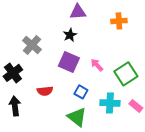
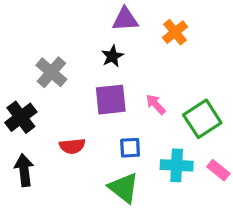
orange cross: (119, 21) -> (175, 32), moved, turned -35
purple square: (69, 62) -> (111, 100), turned -30
blue square: (81, 92) -> (130, 148), turned -32

